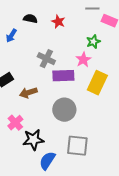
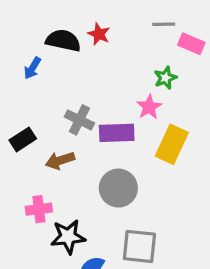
black semicircle: (30, 19) -> (63, 41), size x1.5
red star: (58, 22) -> (99, 34), moved
gray cross: (46, 59) -> (79, 120), moved
pink cross: (15, 123) -> (39, 209), turned 35

